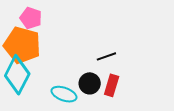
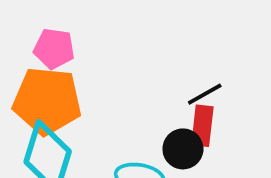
red rectangle: (112, 85) -> (202, 126), moved

